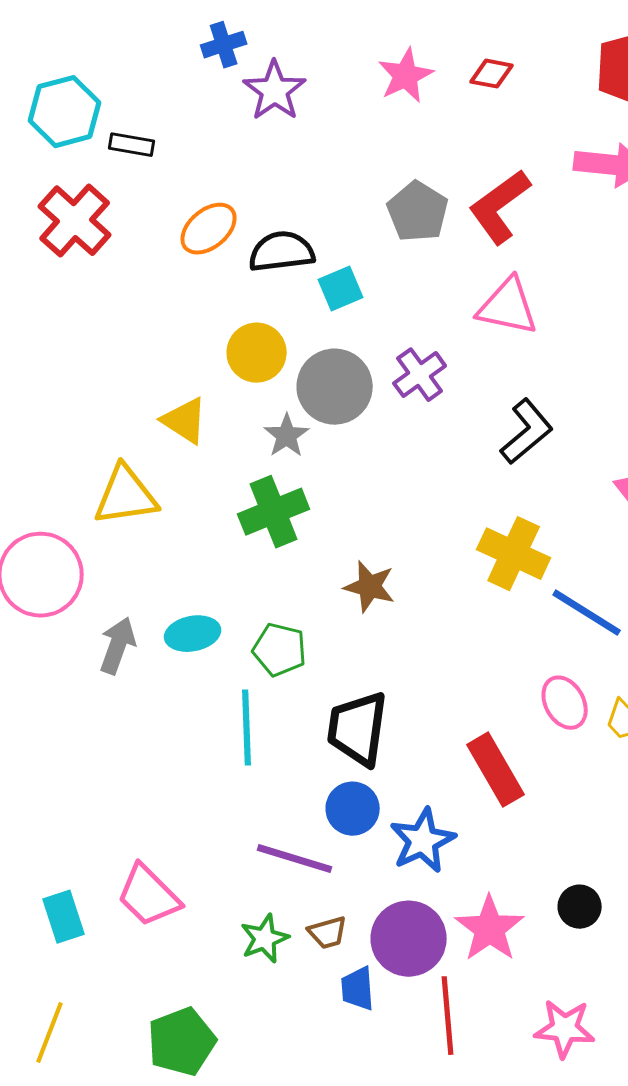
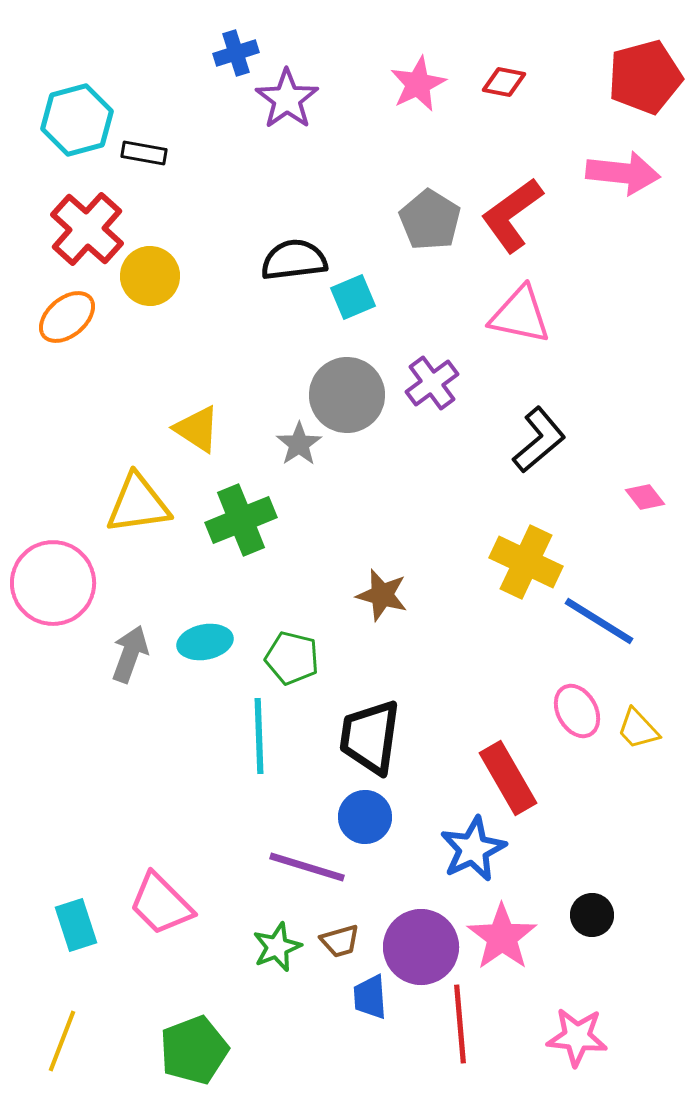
orange ellipse: (209, 229) -> (67, 317), moved
yellow circle: (257, 353) -> (150, 276), moved
green cross: (274, 512) -> (241, 520), moved
blue star: (423, 841) -> (473, 849), moved

